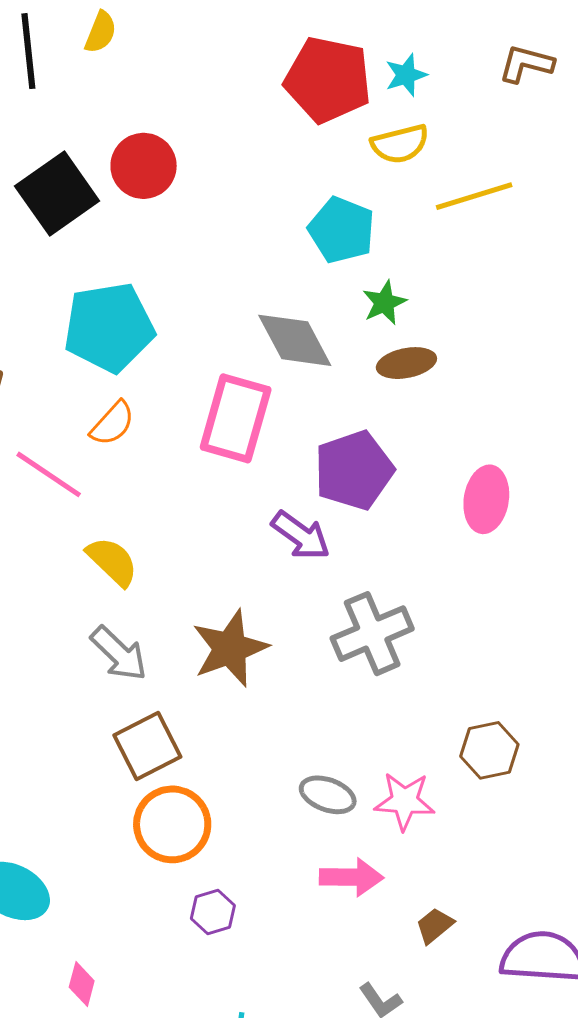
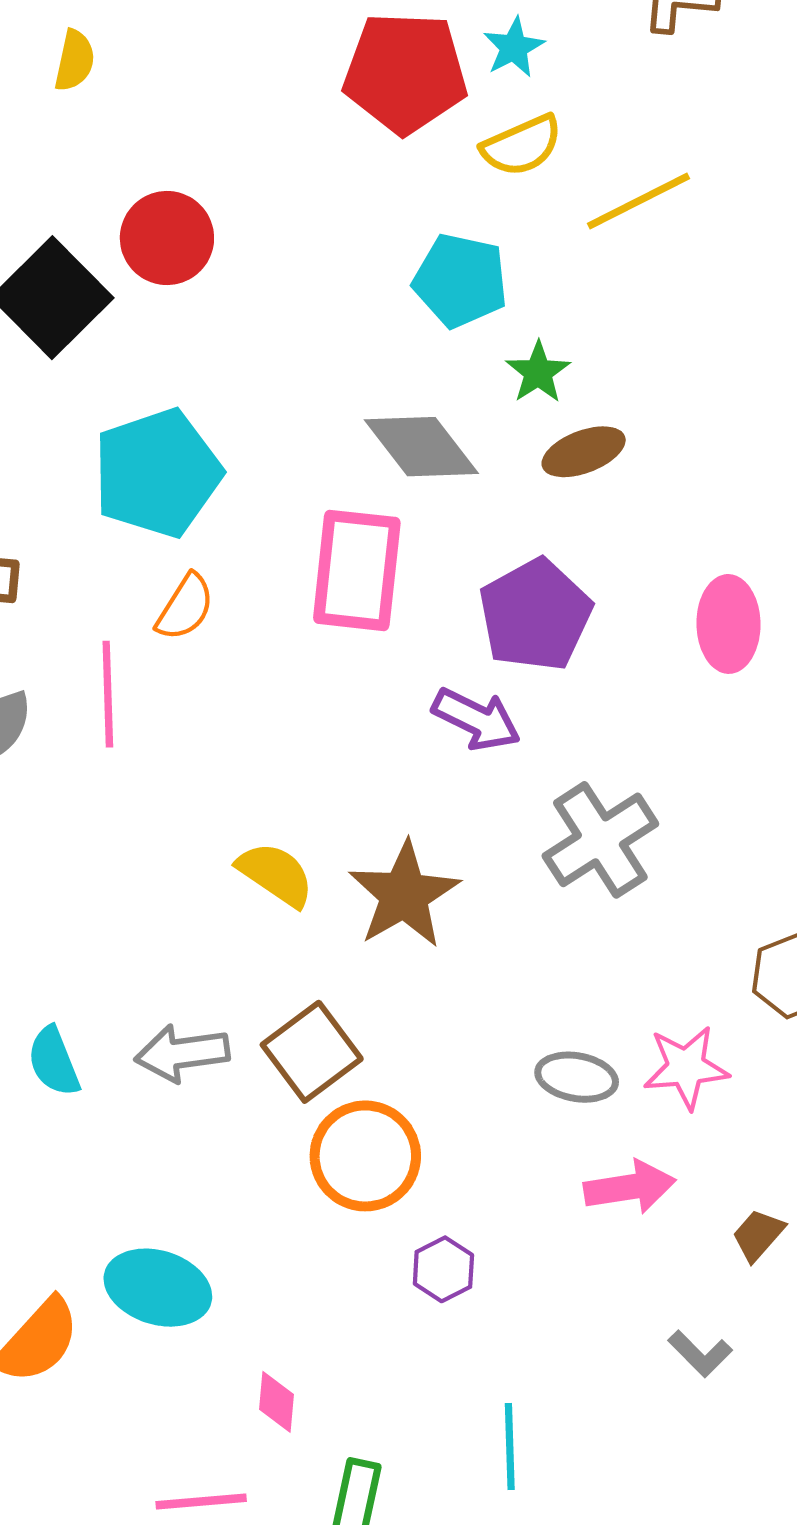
pink line: (49, 474) -> (108, 694), turned 64
yellow semicircle: (112, 561) -> (276, 874), moved
gray arrow: (119, 654) -> (182, 1053), moved, turned 138

